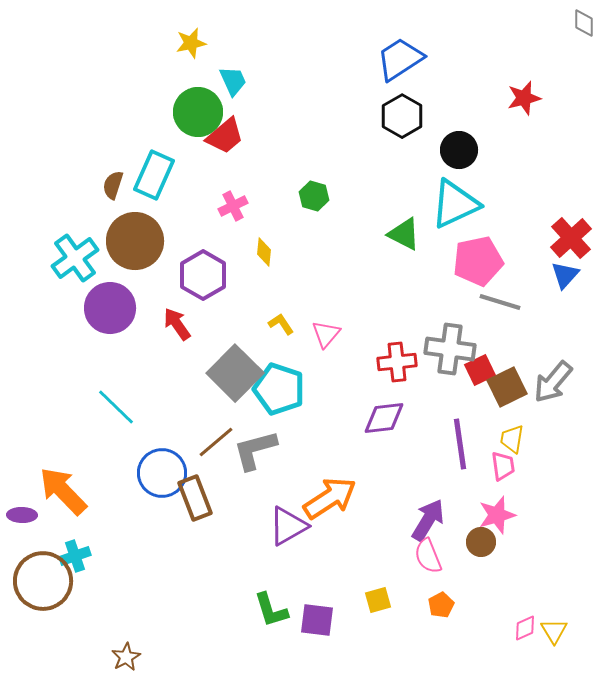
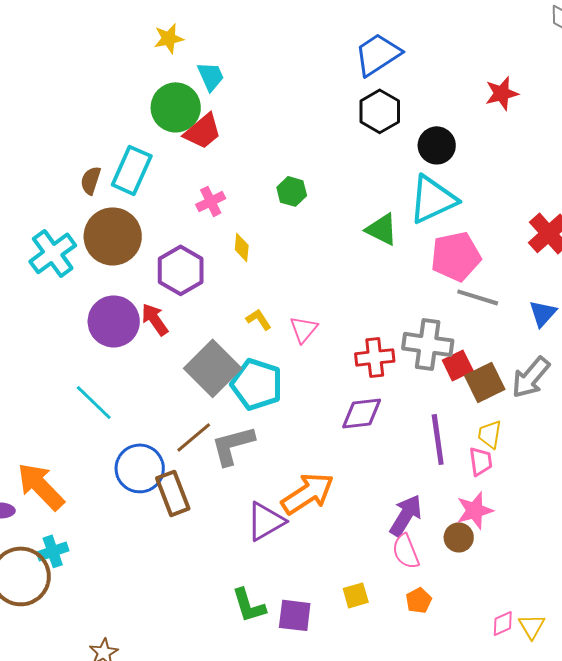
blue triangle: (565, 275) -> (543, 313), moved
purple circle: (110, 308) -> (114, 321), moved

